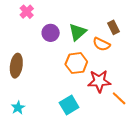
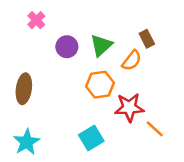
orange semicircle: (101, 44) -> (132, 60), turned -78
cyan star: (18, 108) -> (27, 142), size x1.5

